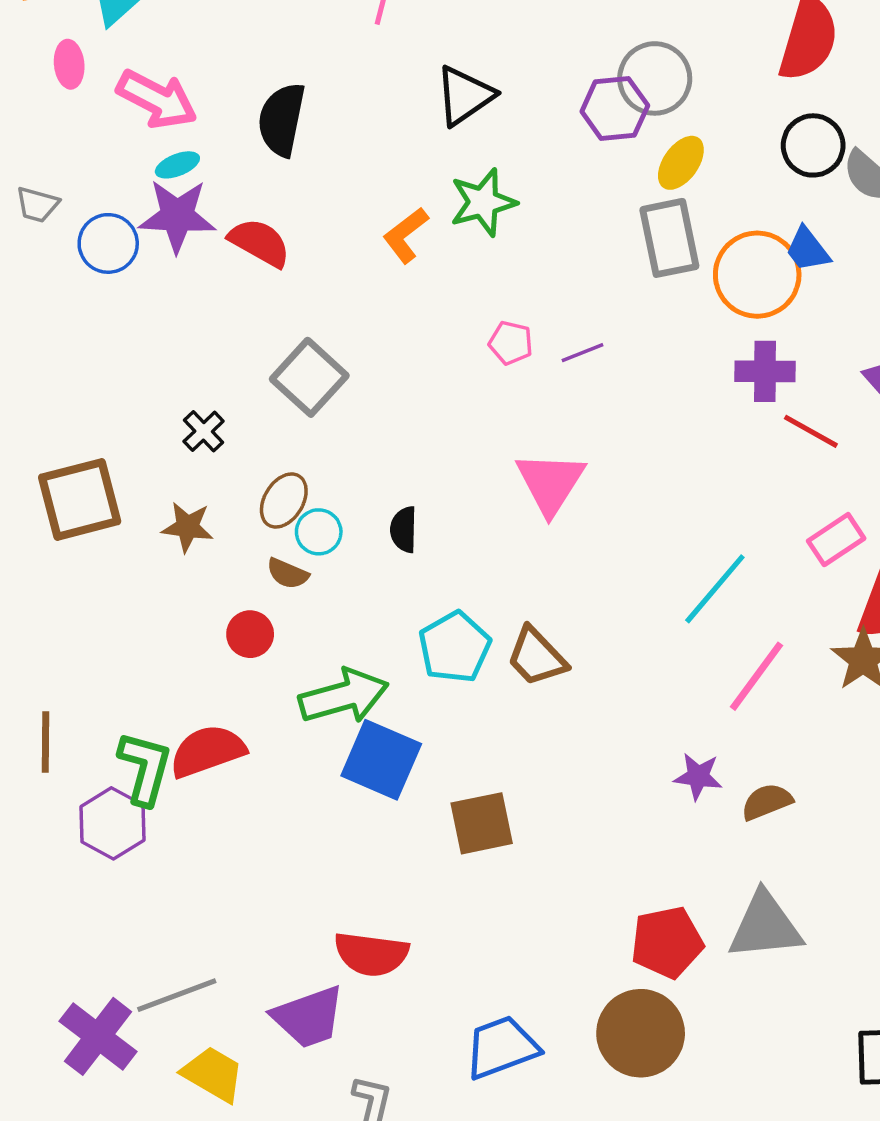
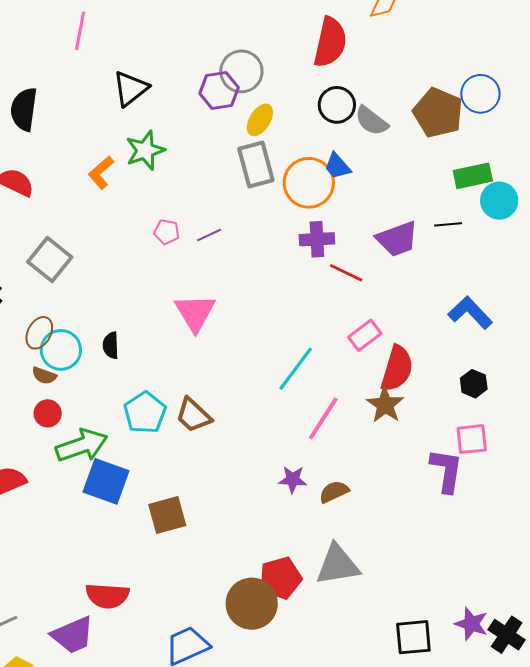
cyan circle: (319, 532) -> (61, 350), size x1.5
red circle: (250, 634) -> (48, 413), moved
brown circle: (641, 1033) -> (252, 604), moved

